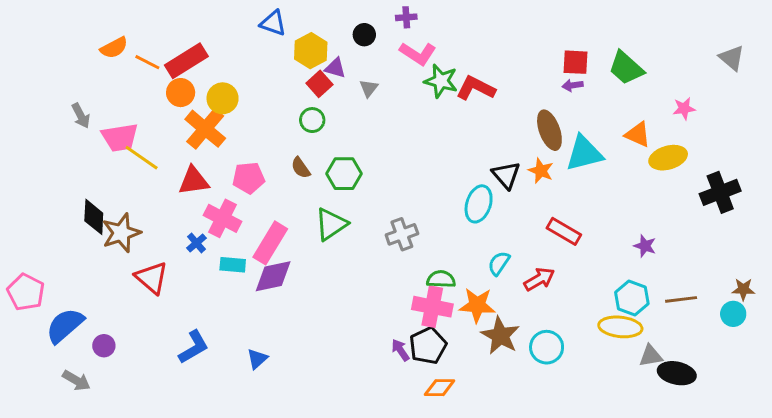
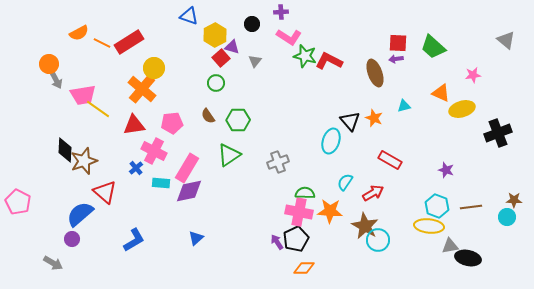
orange circle: (181, 93) -> (49, 64), moved
brown ellipse: (549, 130) -> (375, 73), moved
cyan triangle: (584, 153) -> (404, 106), size x0.5
blue semicircle: (65, 325) -> (80, 214), moved
brown star: (500, 336) -> (365, 226), moved
blue triangle: (257, 359) -> (196, 238), moved

